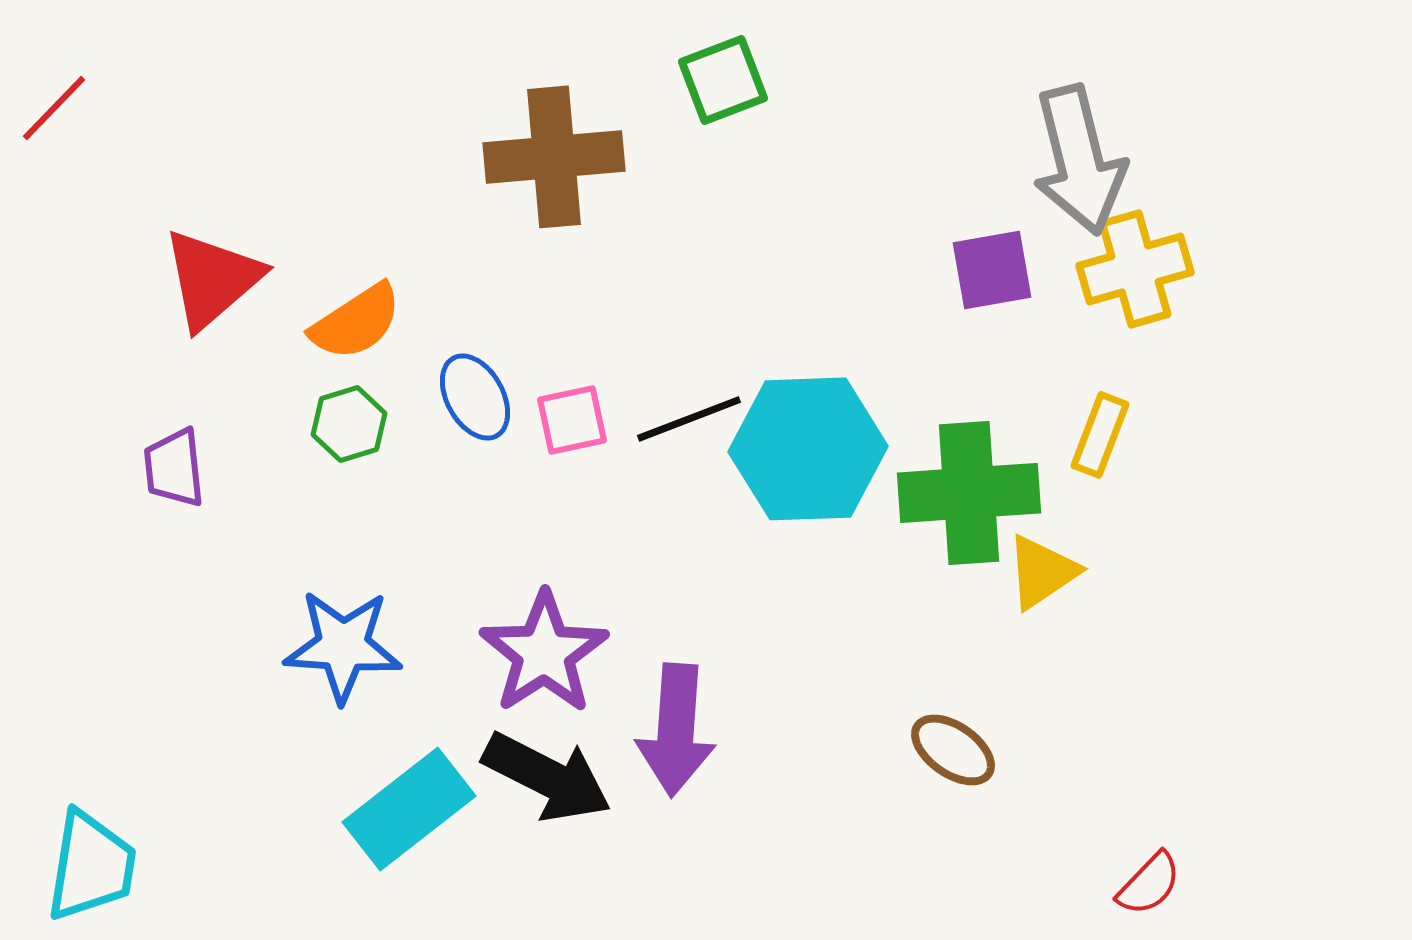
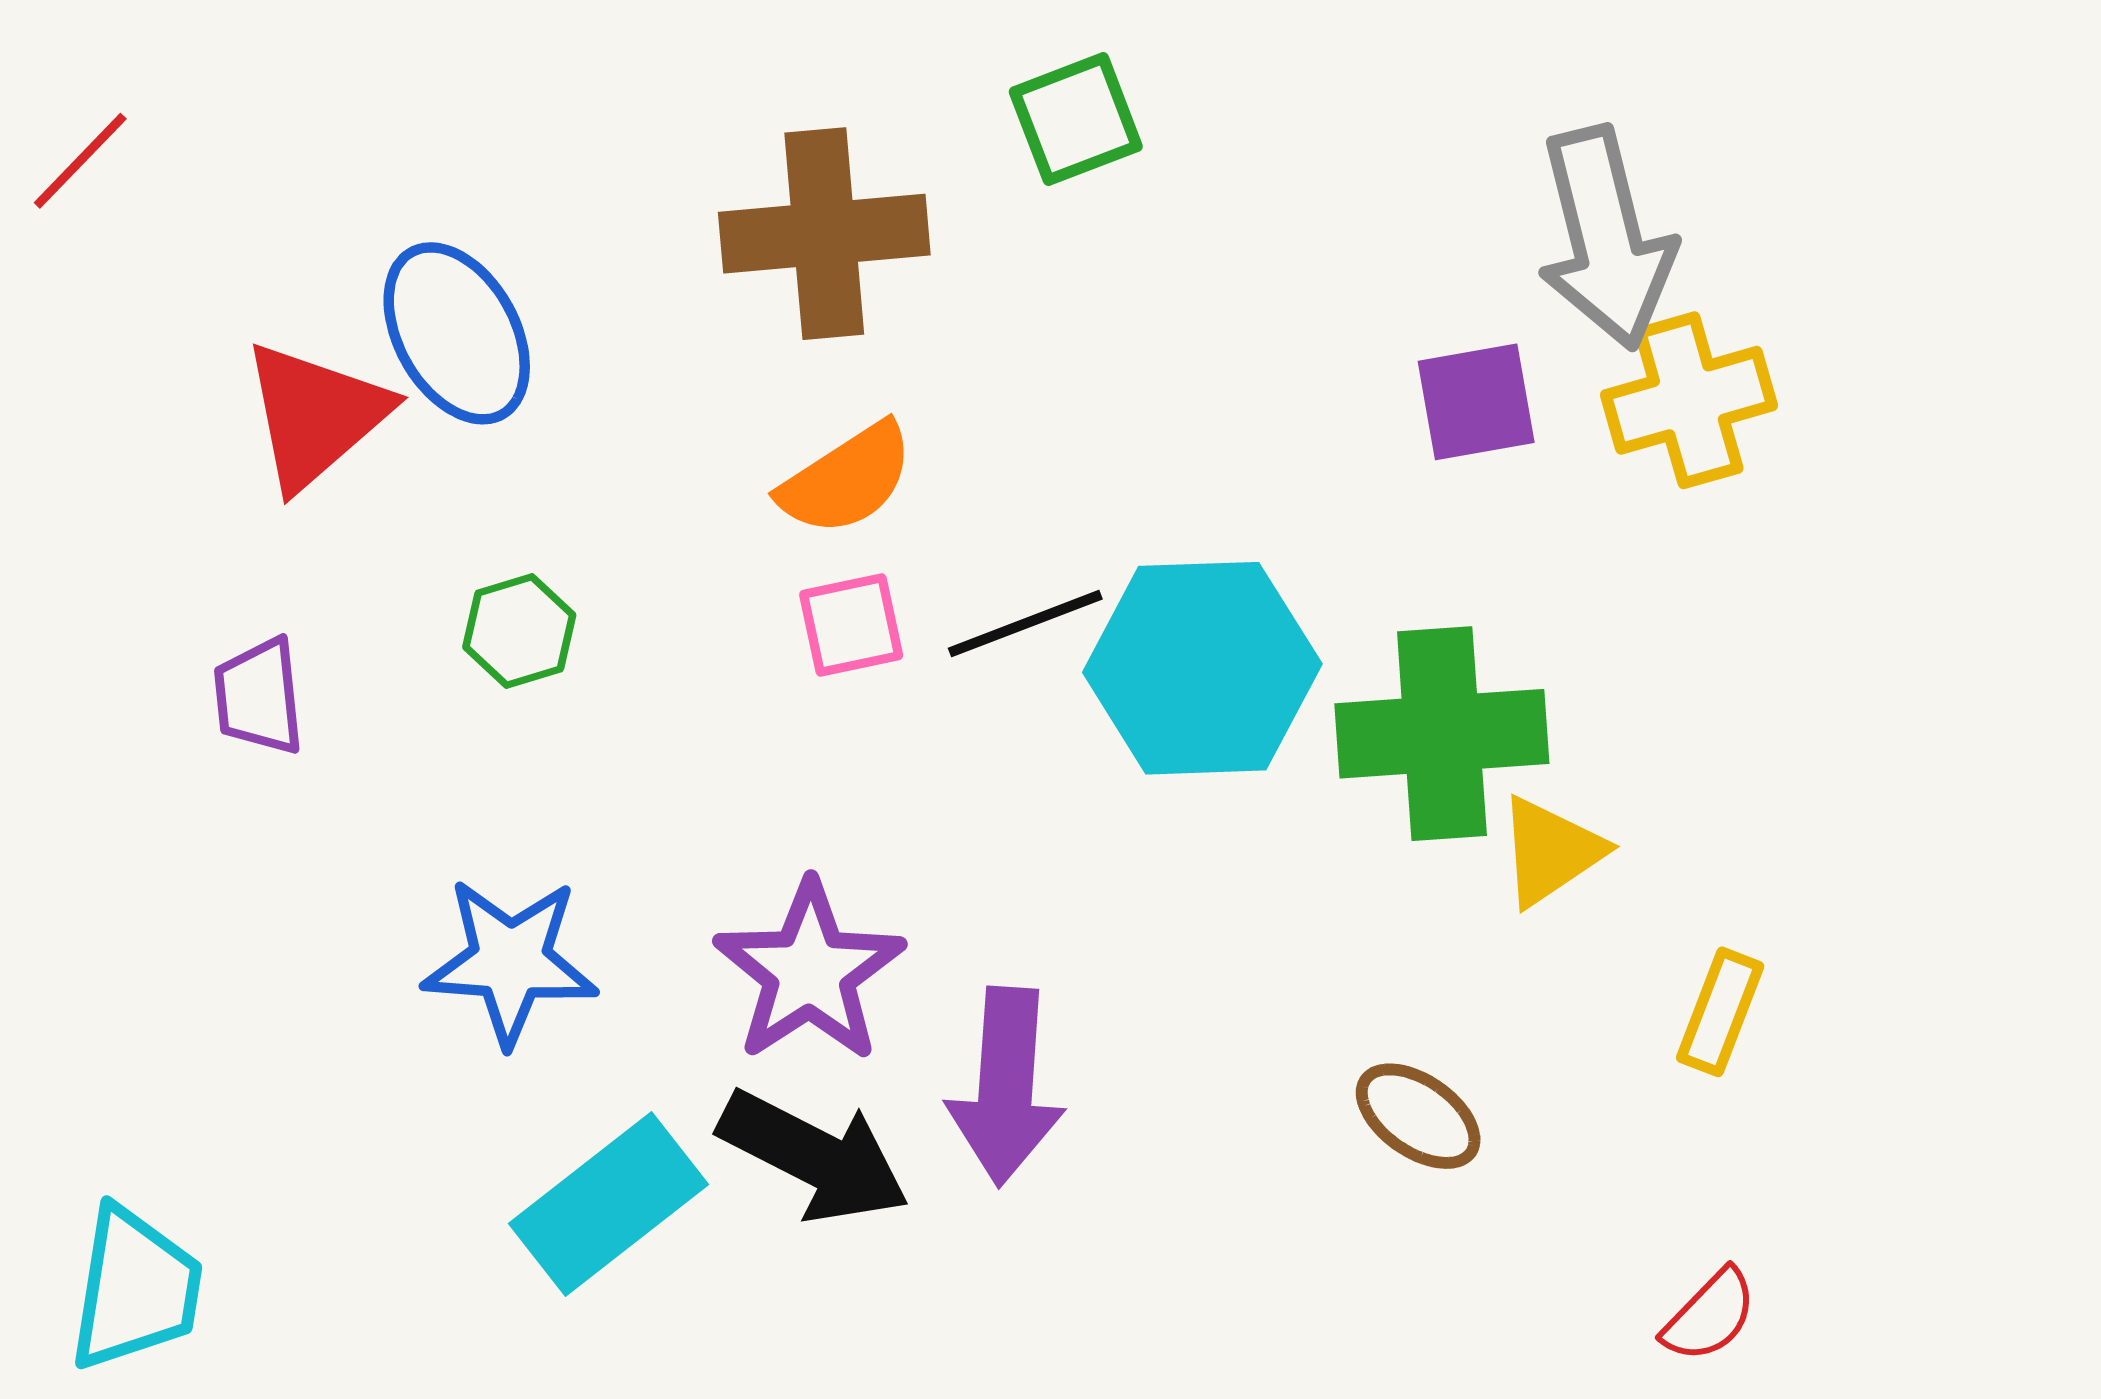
orange semicircle: (356, 322) -> (847, 479), moved
blue ellipse: (475, 397) -> (457, 333), moved, size x1.4
yellow rectangle: (1100, 435) -> (1720, 1012), moved

